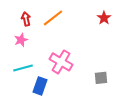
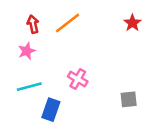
pink cross: (61, 62) -> (78, 79), size x0.7

